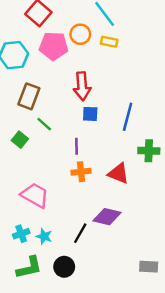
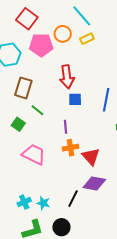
yellow rectangle: (109, 42) -> (87, 39), turned -32
red triangle: (118, 173) -> (91, 157), moved, turned 30
pink trapezoid: (35, 195) -> (34, 154), moved

